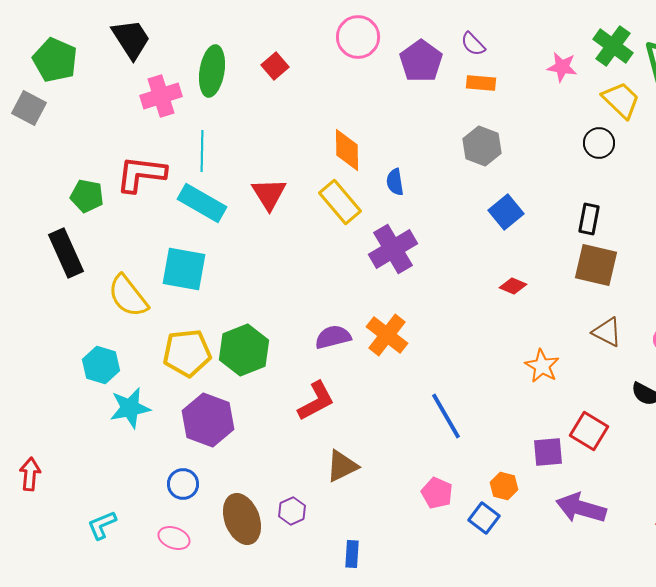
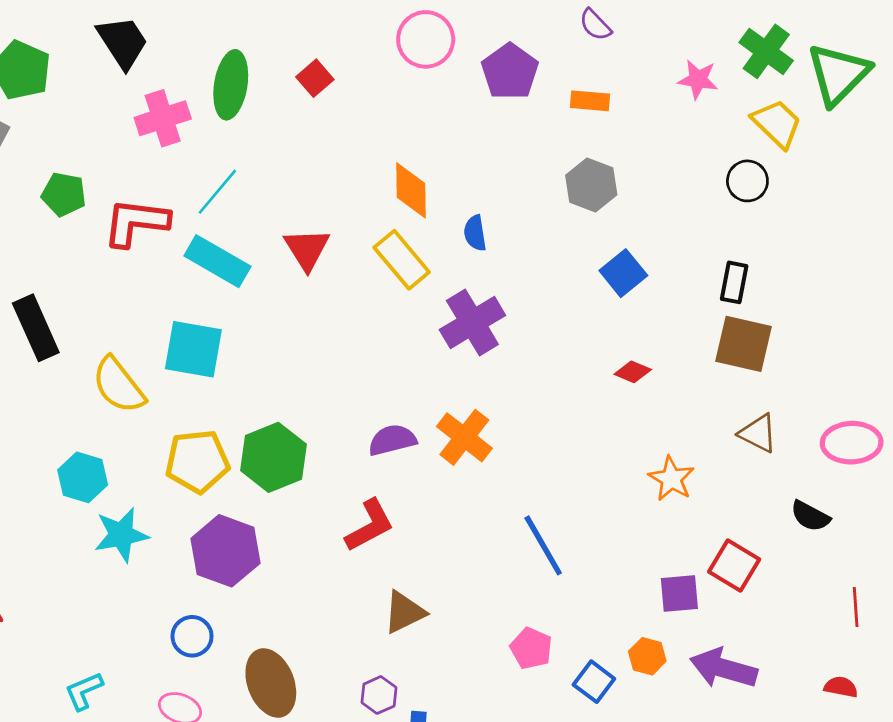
purple semicircle: (473, 44) -> (595, 25), moved
cyan line: (202, 151) -> (217, 192), turned 39
green pentagon: (87, 196) -> (64, 194), moved
orange hexagon: (504, 486) -> (647, 656), moved
purple hexagon: (292, 511) -> (379, 695), moved

